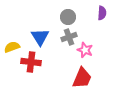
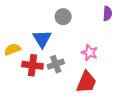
gray circle: (68, 17) -> (63, 17), moved
gray cross: (69, 37) -> (56, 64), moved

